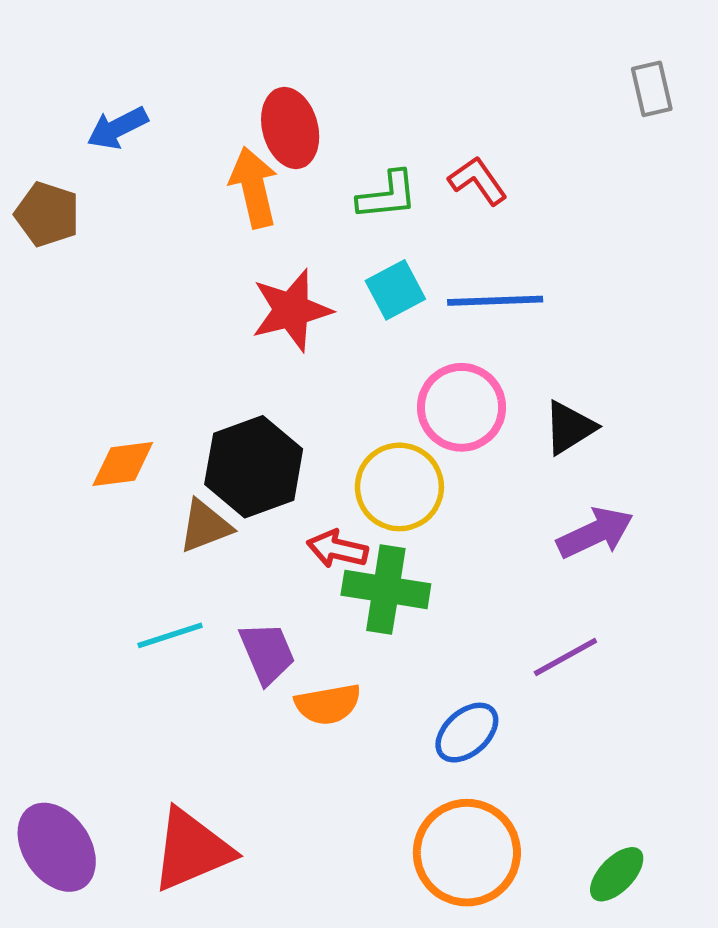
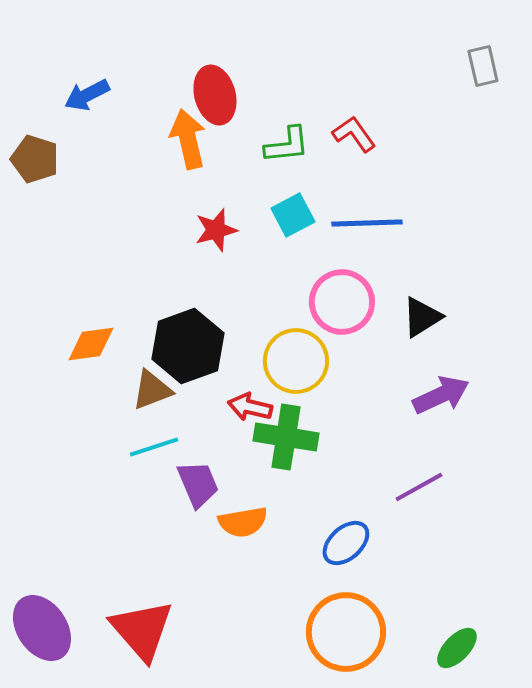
red star: (291, 310) -> (216, 230), size x0.7
cyan line: (170, 635) -> (154, 447), moved
red triangle: (192, 850) -> (142, 630), turned -48

